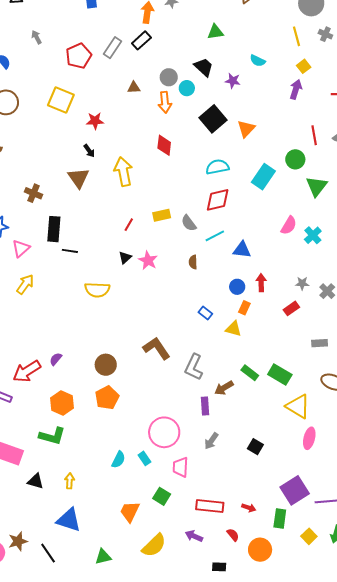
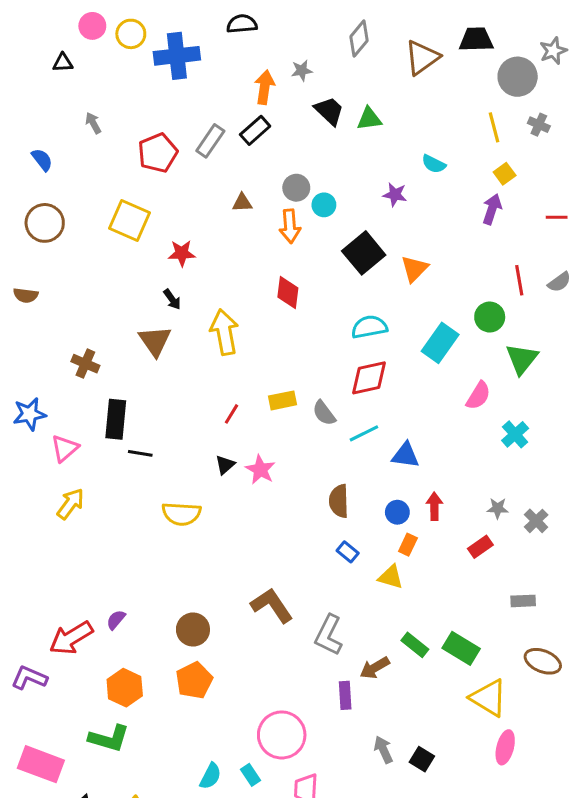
black trapezoid: (204, 67) -> (329, 111), moved
pink semicircle: (289, 225) -> (478, 396), moved
brown semicircle: (193, 262) -> (339, 501), moved, size x1.5
gray arrow: (211, 441) -> (383, 750), moved, turned 120

